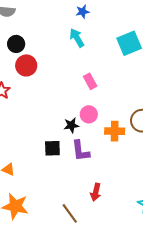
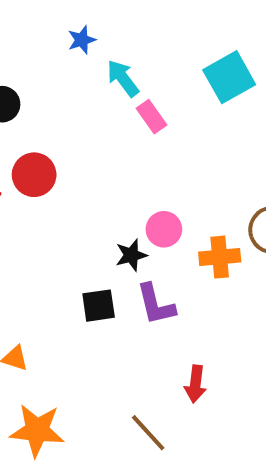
blue star: (83, 12) -> (82, 40), moved
red circle: (26, 65) -> (34, 175), moved
pink rectangle: (90, 81) -> (152, 117), moved

